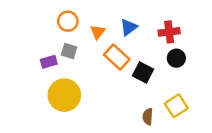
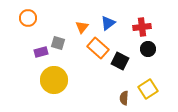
orange circle: (68, 21) -> (28, 18), moved

